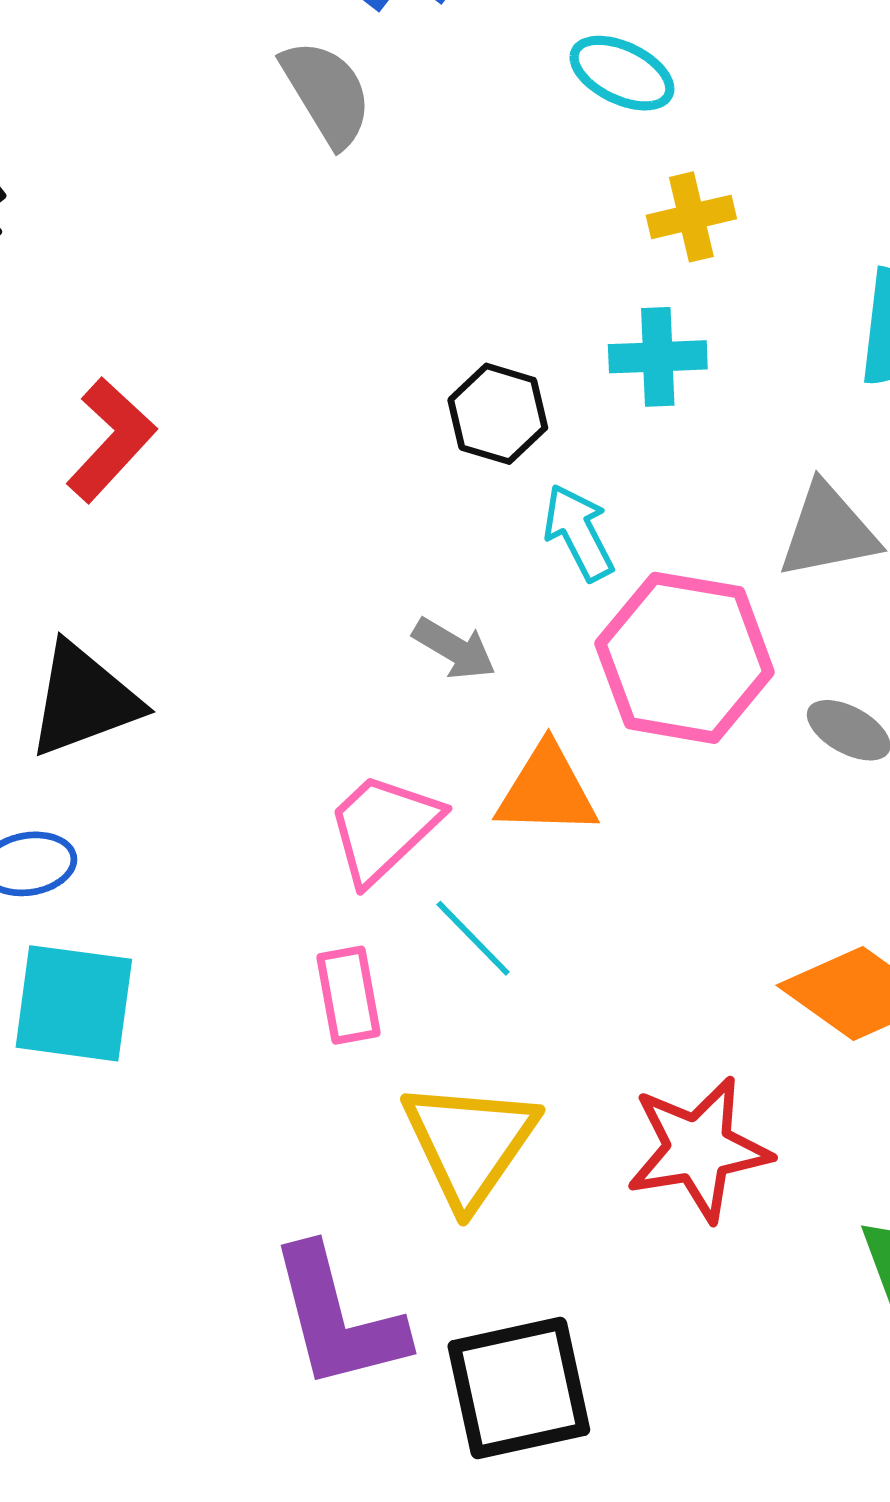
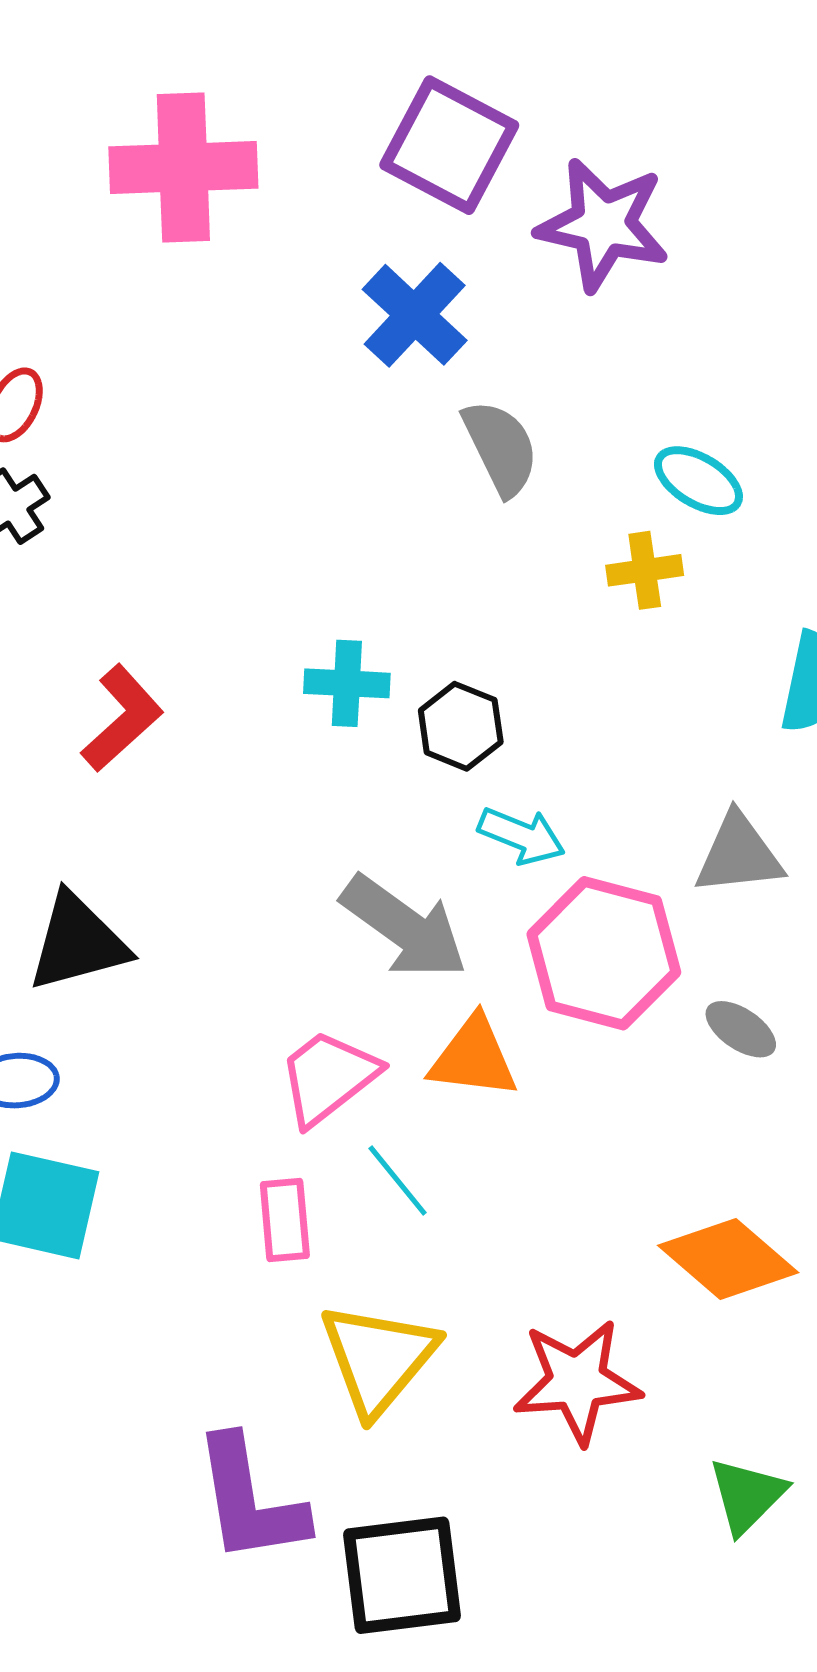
cyan ellipse: (622, 73) -> (698, 481), moved
gray semicircle: (327, 93) -> (501, 448), moved
cyan cross: (658, 357) -> (347, 683), moved
cyan arrow: (579, 532) -> (522, 836), turned 134
gray arrow: (454, 649) -> (404, 927), size x1.8

